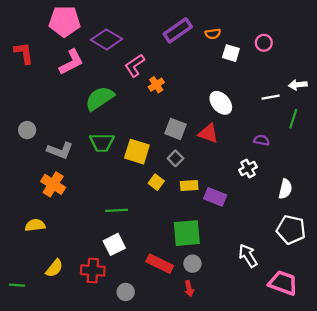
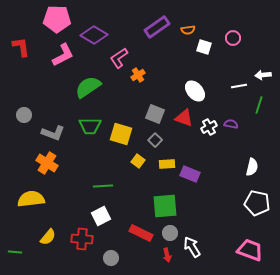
white cross: (248, 169) -> (209, 127), moved
yellow semicircle: (35, 225) -> (31, 199), size x1.5
white arrow: (248, 256) -> (192, 247), moved

